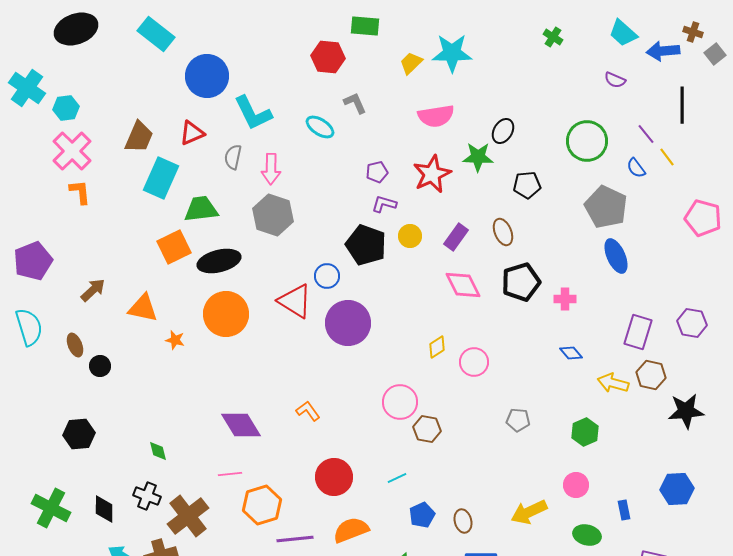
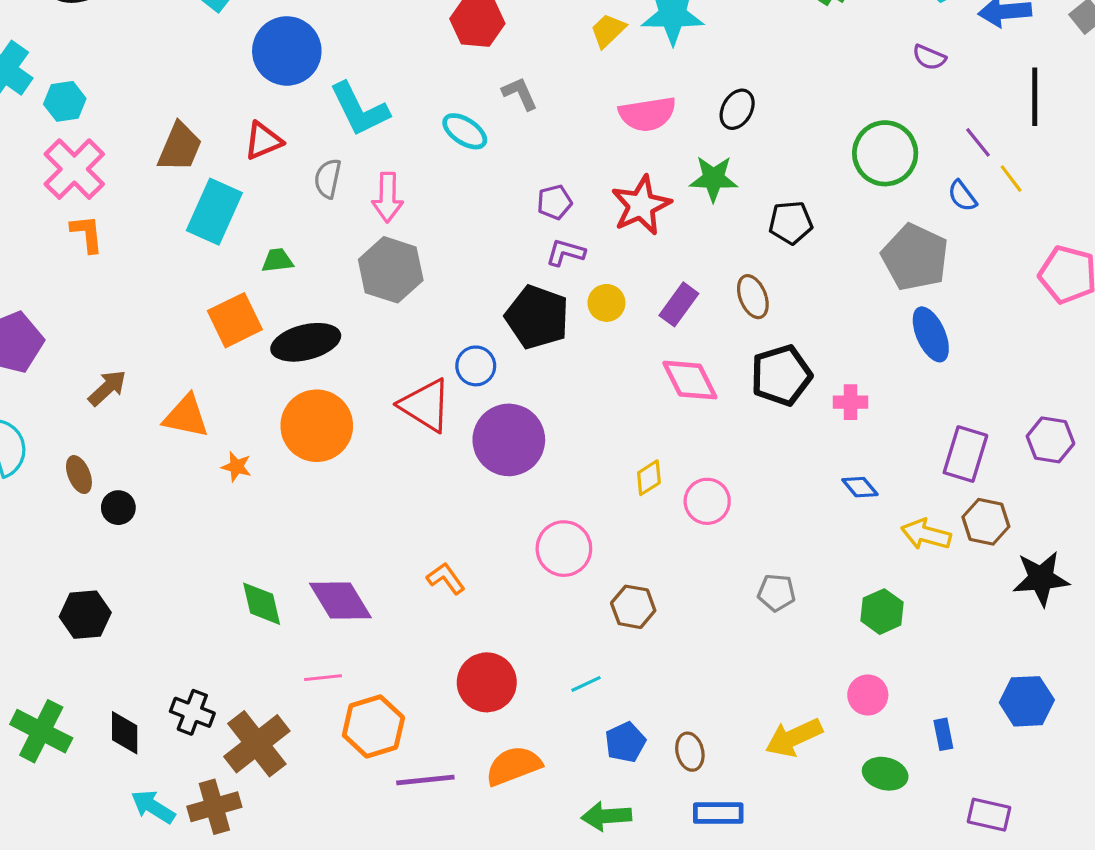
black ellipse: (503, 131) -> (737, 109), moved
green trapezoid: (201, 209) -> (277, 260), size x0.6
pink circle: (400, 402) -> (564, 549), moved
green diamond: (158, 451) -> (262, 604), moved, size x1.5

